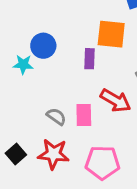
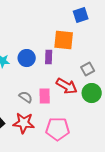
blue circle: (43, 46) -> (27, 58), moved

